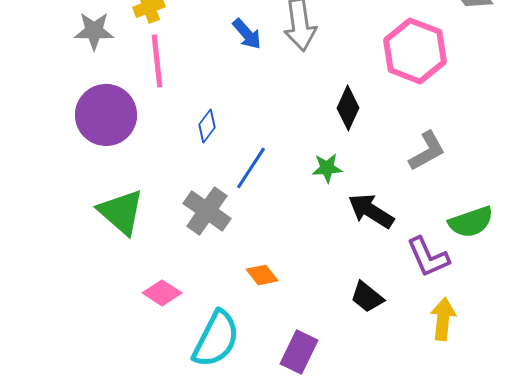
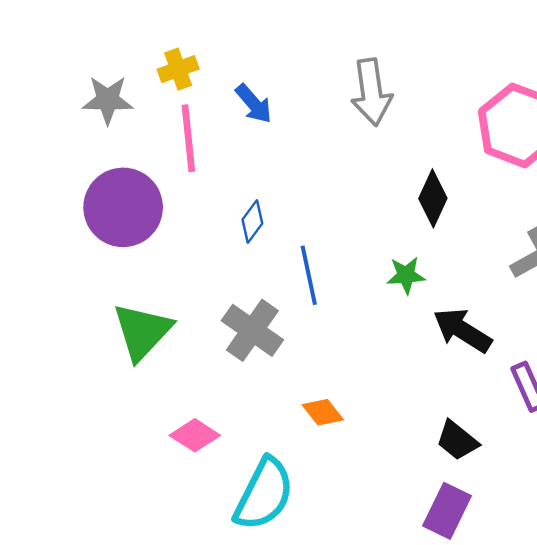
blue arrow: (247, 34) -> (254, 104), moved
blue line: (251, 168) -> (309, 275), turned -45
green triangle: (121, 212) -> (142, 332), turned 32
purple rectangle: (299, 352) -> (447, 511), moved

